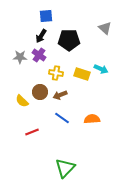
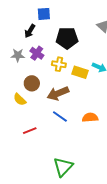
black arrow: (41, 36) -> (30, 31), moved
yellow cross: (56, 73) -> (59, 64), moved
brown circle: (40, 92) -> (32, 83), moved
brown arrow: (60, 95) -> (58, 93), size x1.5

